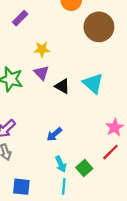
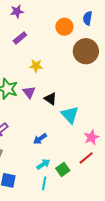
purple triangle: (41, 73) -> (29, 92), moved
cyan triangle: (93, 83) -> (70, 115), moved
cyan arrow: (61, 164) -> (43, 164), turned -104

